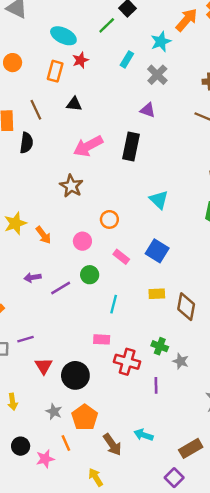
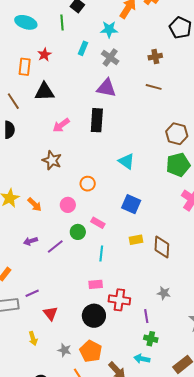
green line: (107, 25) -> (62, 22), turned -42
cyan ellipse: (63, 36) -> (26, 22), moved
cyan star: (161, 42) -> (109, 29), turned 30
black triangle: (74, 104) -> (44, 92), size x1.5
purple triangle: (148, 110) -> (106, 88), size x1.5
pink arrow: (88, 146) -> (61, 125), size x0.7
pink rectangle: (121, 257) -> (98, 223), moved
green cross: (160, 346) -> (151, 339), moved
black circle: (75, 375) -> (94, 316), moved
yellow arrow: (13, 402) -> (33, 338), moved

